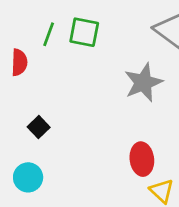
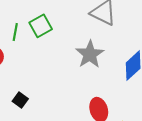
green square: (84, 32) -> (41, 26), turned -30

